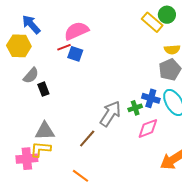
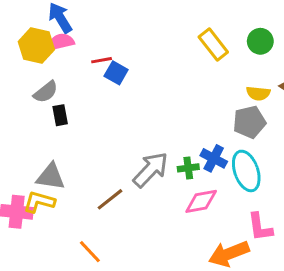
yellow rectangle: (152, 22) -> (213, 45), moved
pink semicircle: (76, 31) -> (61, 42), moved, size x0.7

